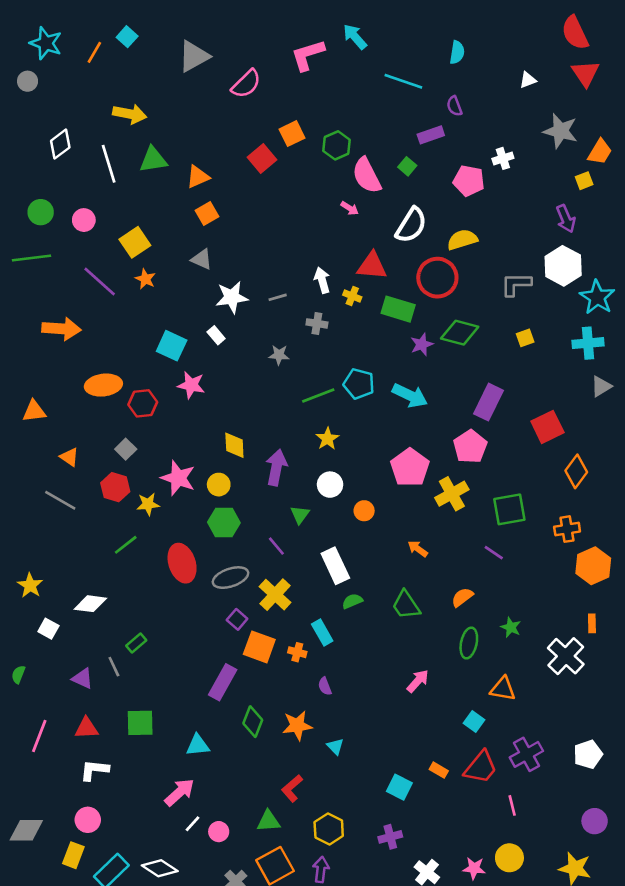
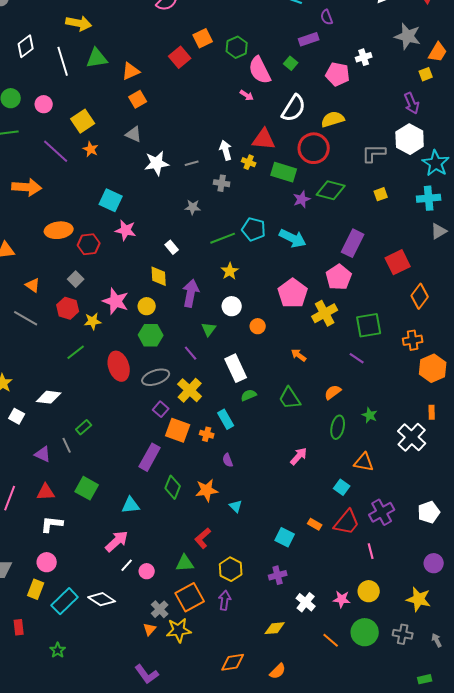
white rectangle: (216, 335) -> (172, 247), moved
green square: (140, 723) -> (87, 488), turned 30

